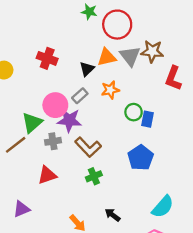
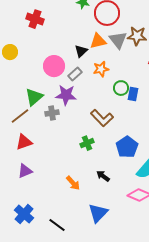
red cross: (47, 58) -> (35, 19), moved
pink circle: (55, 105) -> (54, 66), moved
brown L-shape: (88, 147) -> (102, 118), moved
blue pentagon: (141, 158) -> (127, 147), moved
red triangle: (47, 175) -> (24, 142), moved

